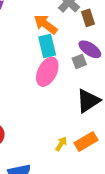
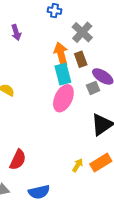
brown rectangle: (88, 18) -> (81, 59), moved
orange arrow: (46, 24) -> (61, 54), turned 40

